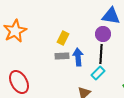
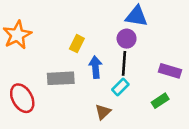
gray rectangle: (62, 56) -> (61, 78), moved, size x1.5

